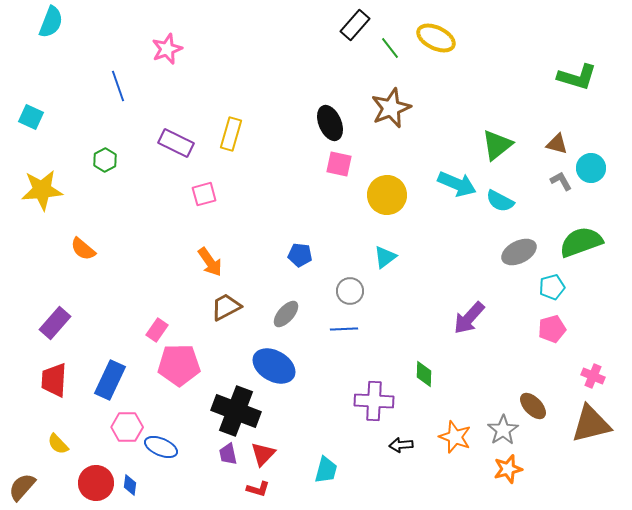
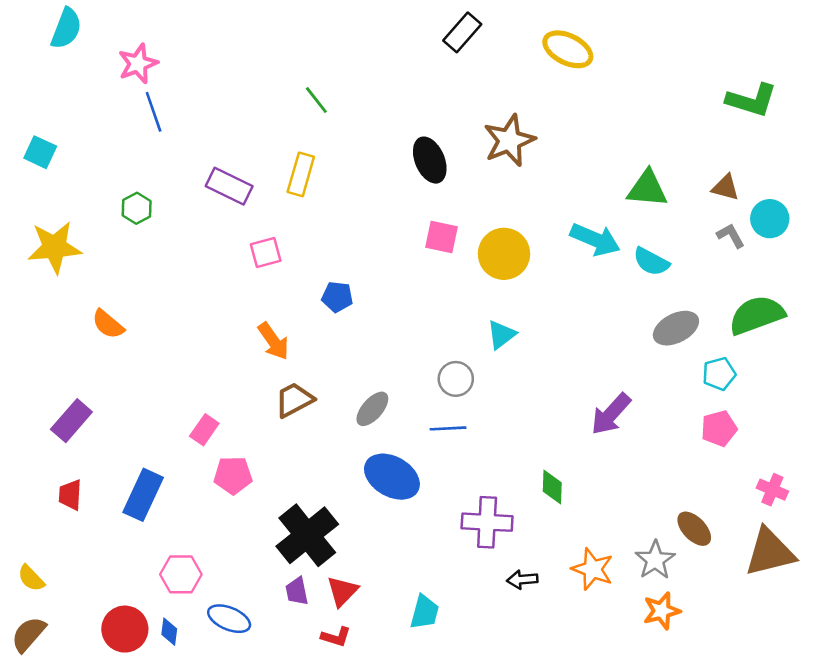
green line: (390, 48) -> (316, 100), moved
pink star: (167, 49) -> (138, 64), moved
green triangle: (497, 145) -> (647, 189), turned 44
pink square: (339, 164) -> (441, 237), moved
blue pentagon: (300, 255) -> (337, 297), moved
pink pentagon: (179, 365) -> (233, 475), size x0.7
blue ellipse: (274, 366) -> (392, 477), moved
red trapezoid: (54, 380) -> (70, 495), size x0.7
black cross: (236, 411) -> (307, 535), turned 30
pink hexagon: (127, 427) -> (181, 574), moved
yellow semicircle: (58, 444) -> (31, 578), moved
blue ellipse: (161, 447) -> (229, 619), moved

